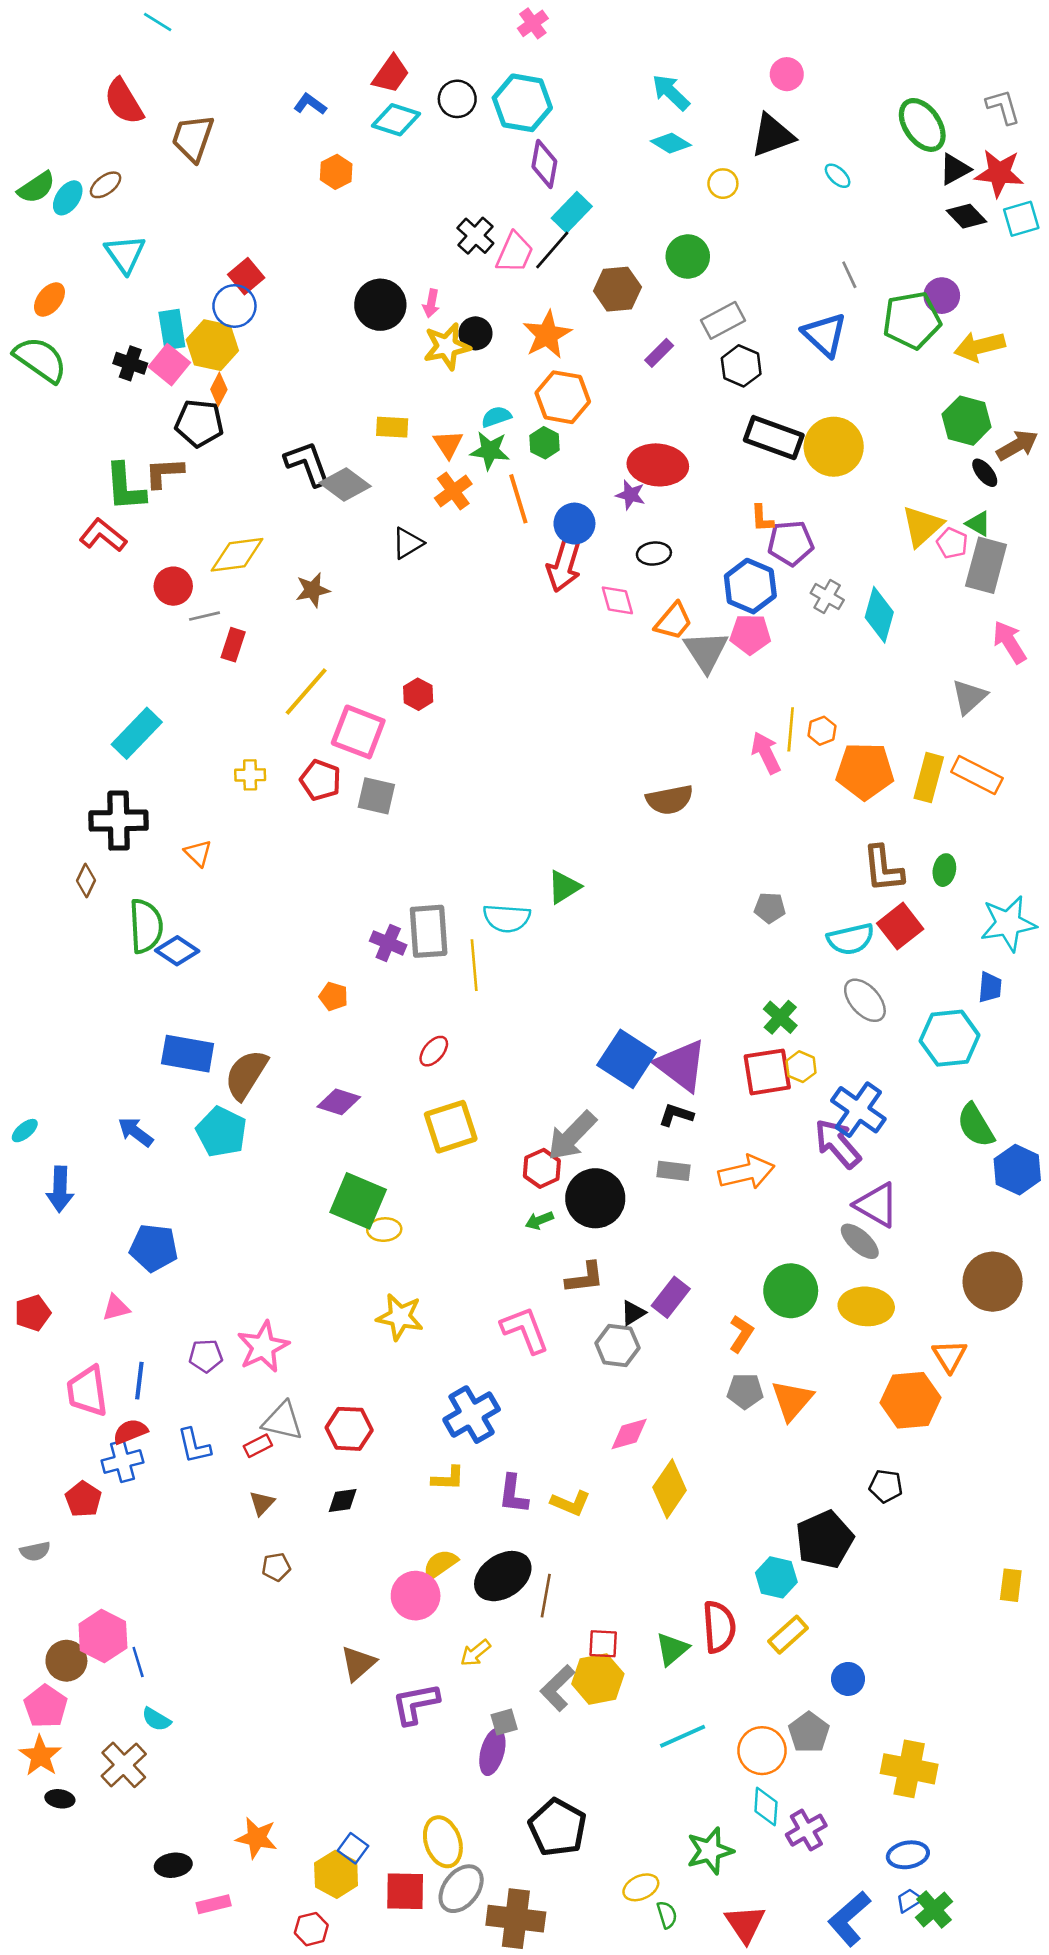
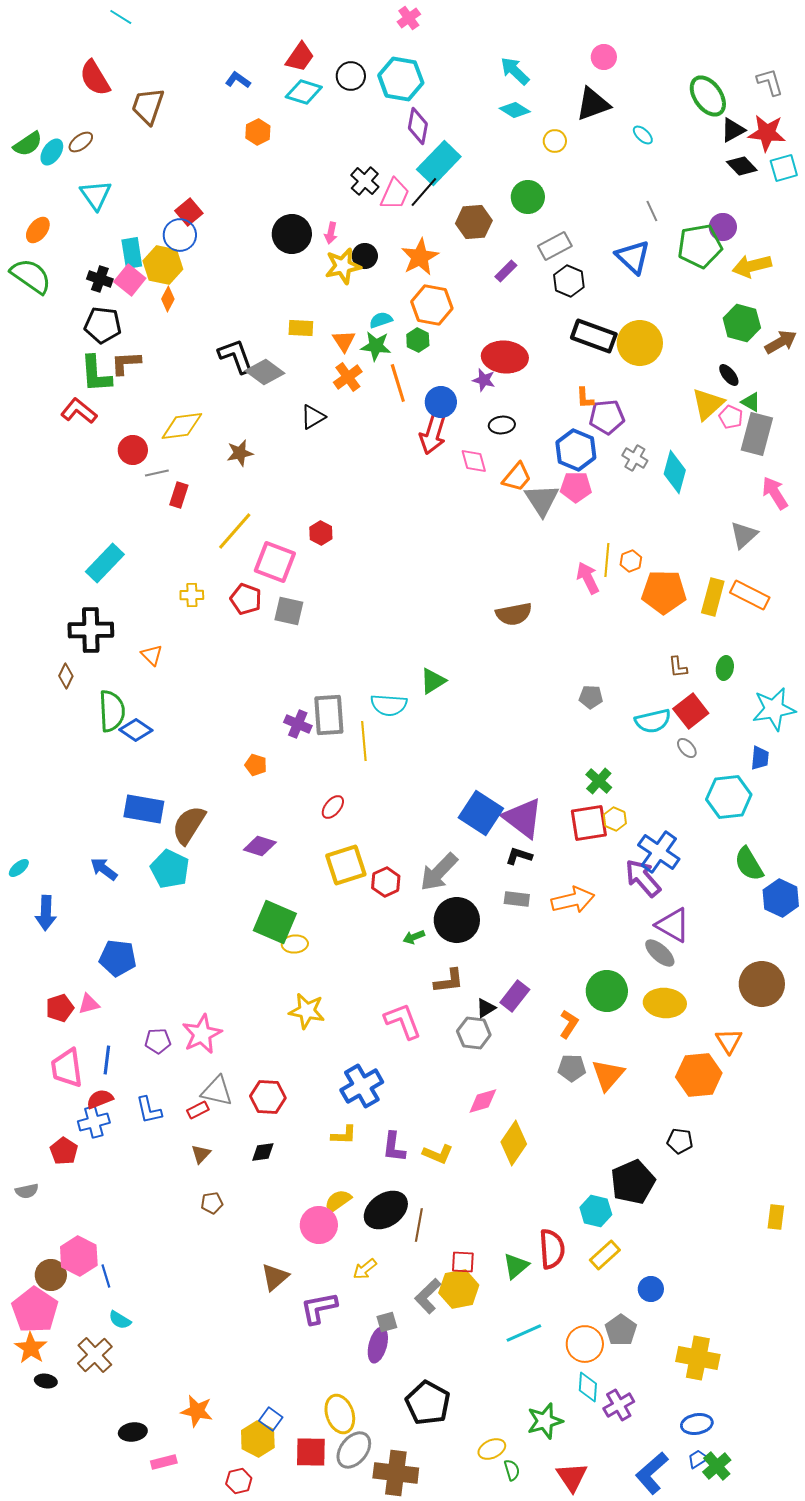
cyan rectangle: (572, 212) -> (439, 163), size x1.4
black pentagon: (199, 423) -> (103, 325), moved
black ellipse: (985, 473) -> (729, 375), moved
brown L-shape: (883, 869) -> (678, 667), size x0.6
gray ellipse: (865, 1000) -> (687, 748), moved, size x0.6
red hexagon: (542, 1168) -> (386, 882), moved
red pentagon: (33, 1313) -> (60, 1008), moved
pink pentagon: (46, 1706) -> (35, 1310), size x1.4

